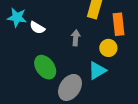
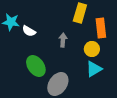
cyan triangle: (97, 71) -> (94, 69), moved

